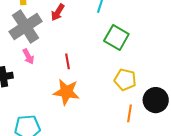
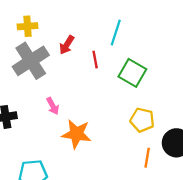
pink arrow: (28, 56) -> (53, 106), moved
red line: (68, 61) -> (95, 60), moved

